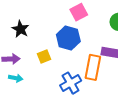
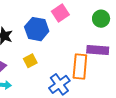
blue hexagon: (68, 38) -> (37, 29), moved

